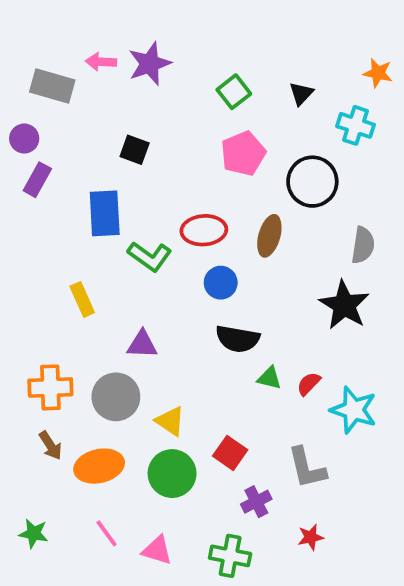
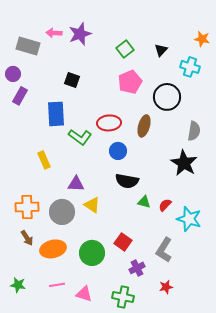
yellow triangle: (170, 421) -> (92, 205), moved
gray L-shape: (307, 468) -> (164, 250), turned 45
pink line: (107, 533) -> (57, 285), turned -63

